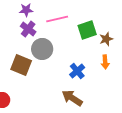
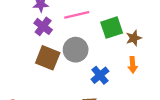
gray circle: (42, 49) -> (76, 50), moved
brown square: (21, 65) -> (48, 58), moved

